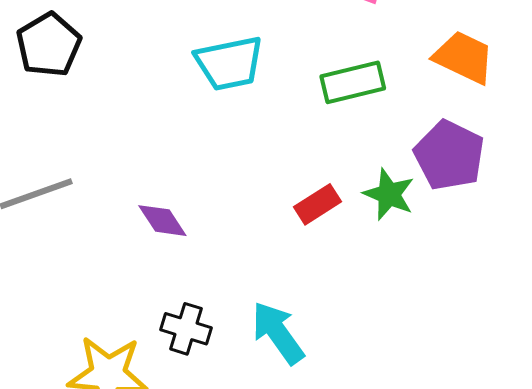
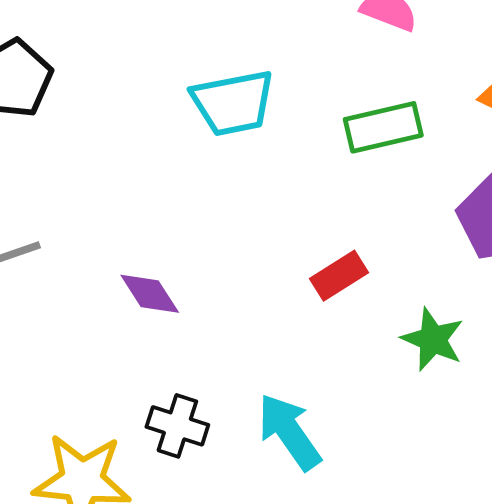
green star: (389, 194) -> (433, 339), moved

